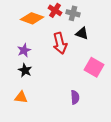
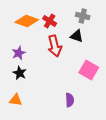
red cross: (55, 10) -> (50, 21), moved
gray cross: (73, 13) -> (83, 16), moved

